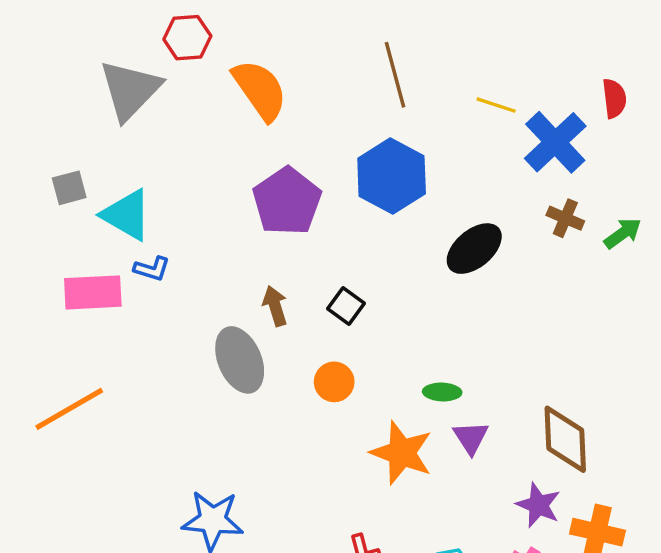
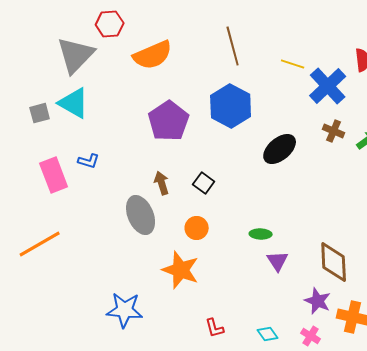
orange semicircle: (260, 90) -> (153, 55), turned 102
cyan triangle: (127, 215) -> (74, 103), moved
pink rectangle: (93, 292) -> (54, 175), turned 72
orange star: (402, 453) -> (181, 270), moved

